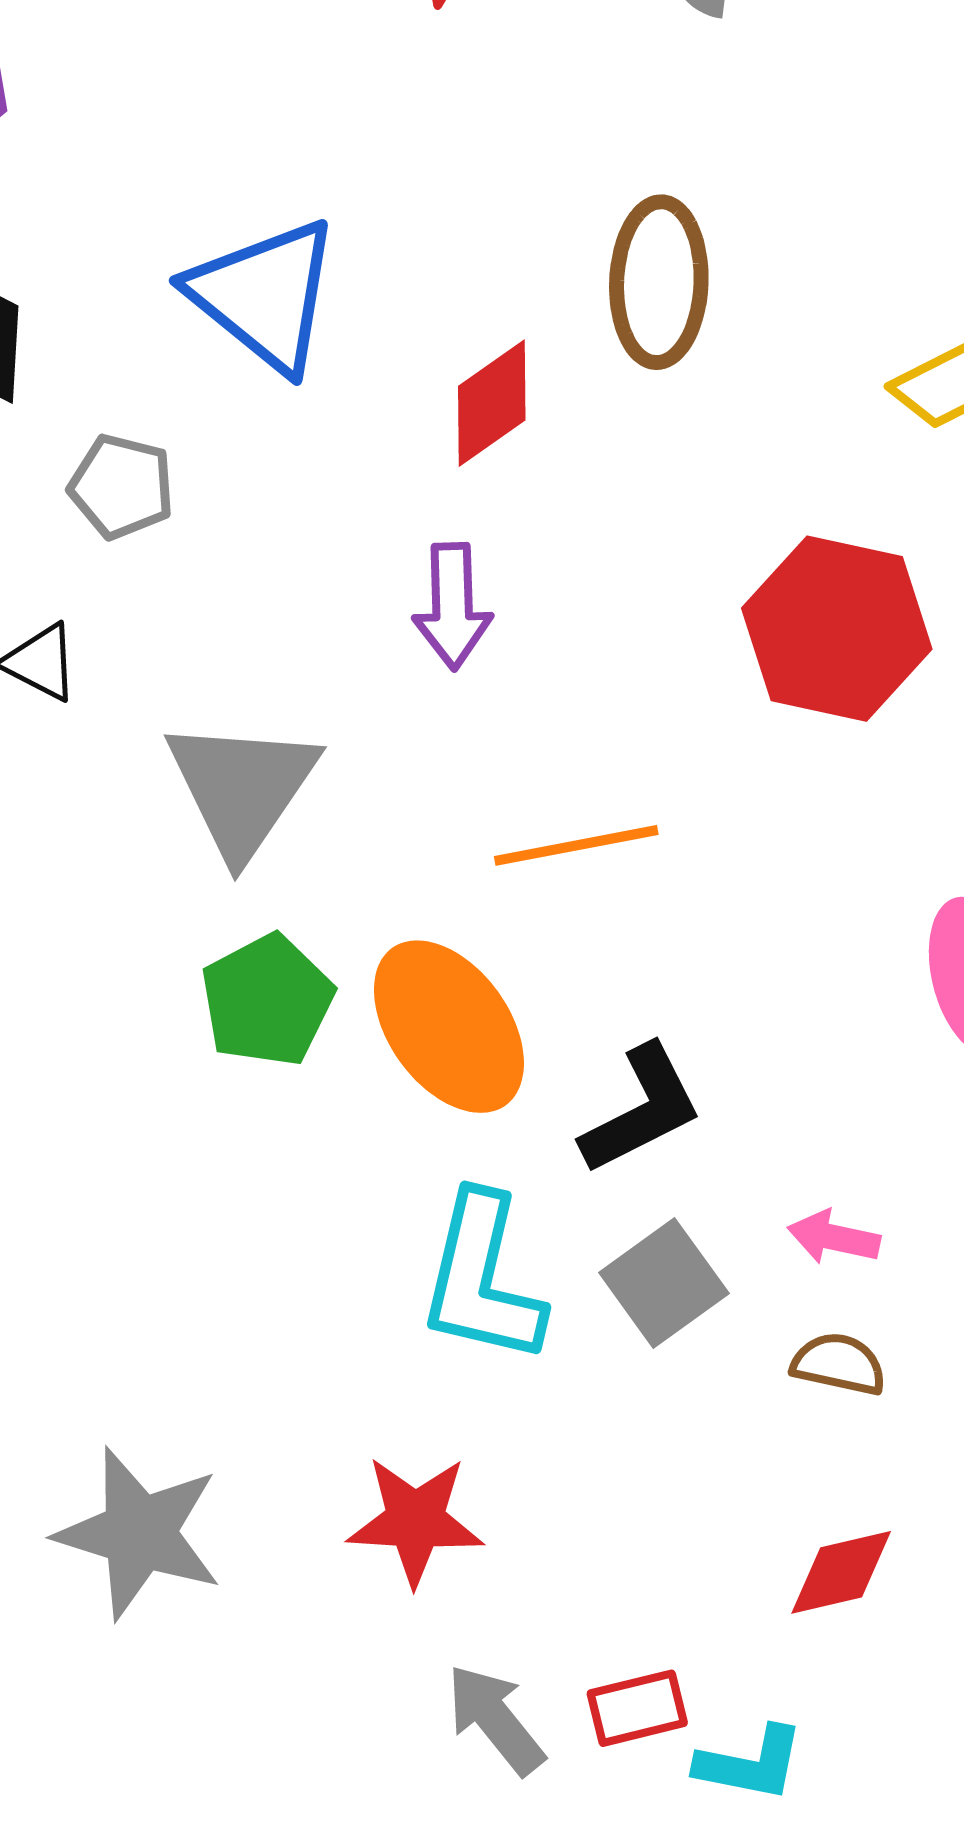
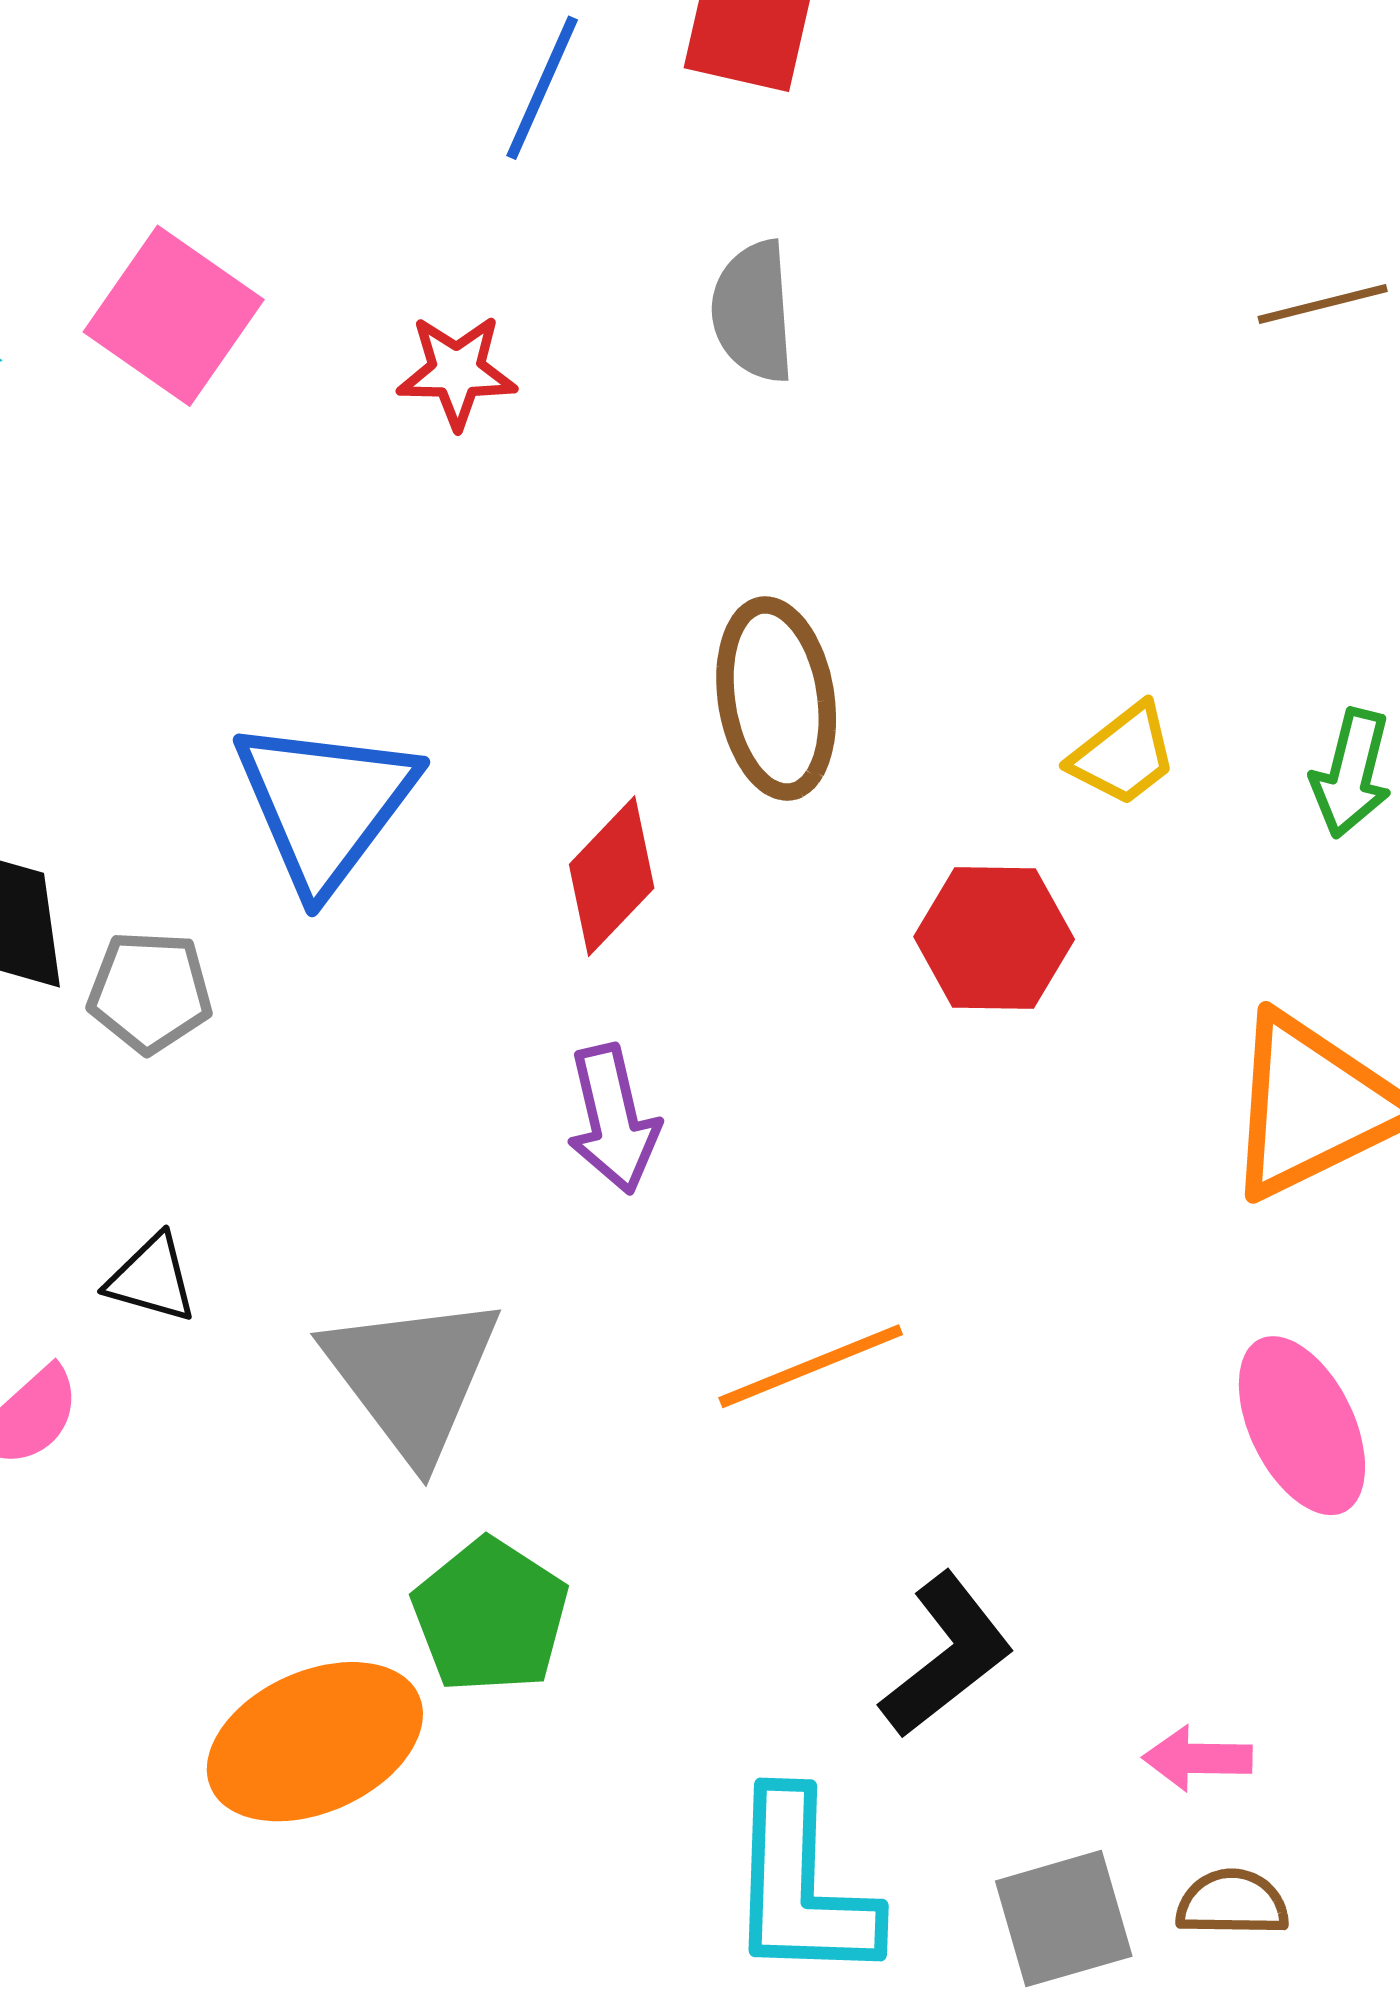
blue triangle: (264, 295) -> (325, 804), turned 39
gray pentagon: (122, 487) -> (150, 992), moved
red hexagon: (837, 629) -> (994, 938), moved, size x0.7
orange ellipse: (449, 1027) -> (315, 1742), moved, turned -67
gray square: (664, 1283) -> (1064, 1919), moved, turned 31

